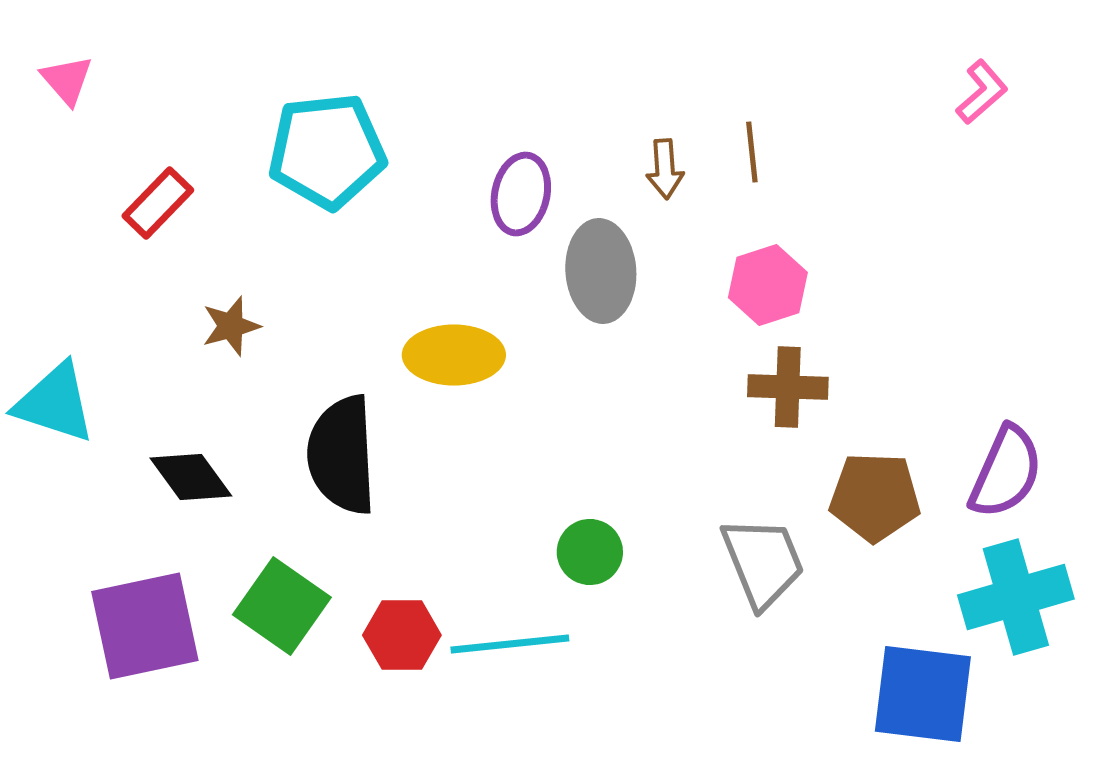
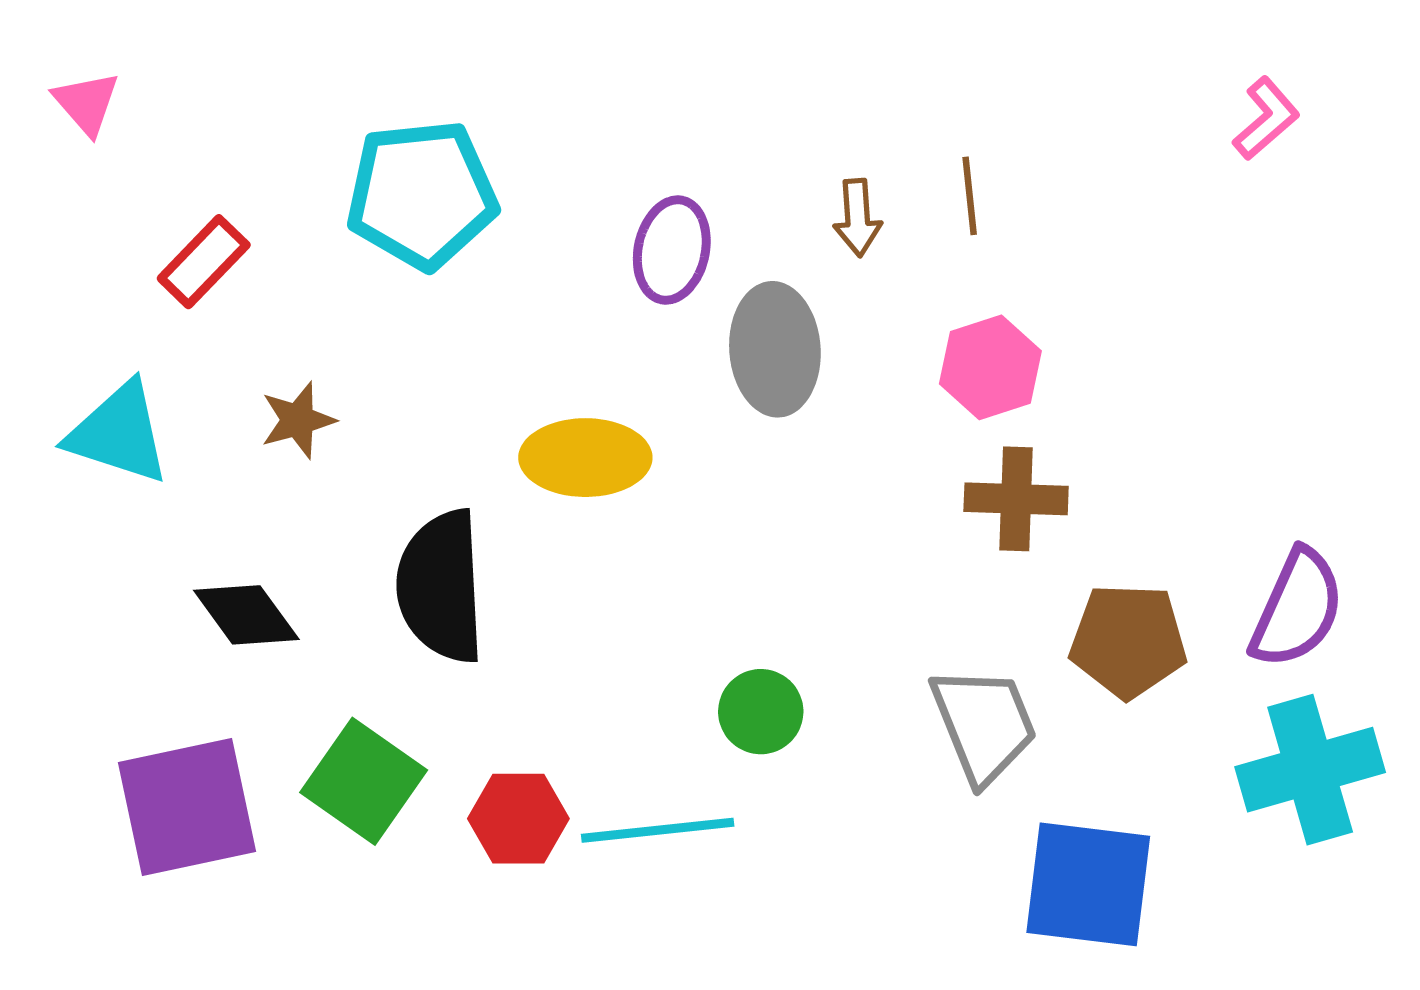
cyan triangle: (55, 403) -> (119, 433), moved
blue square: (923, 694) -> (1088, 884), moved

